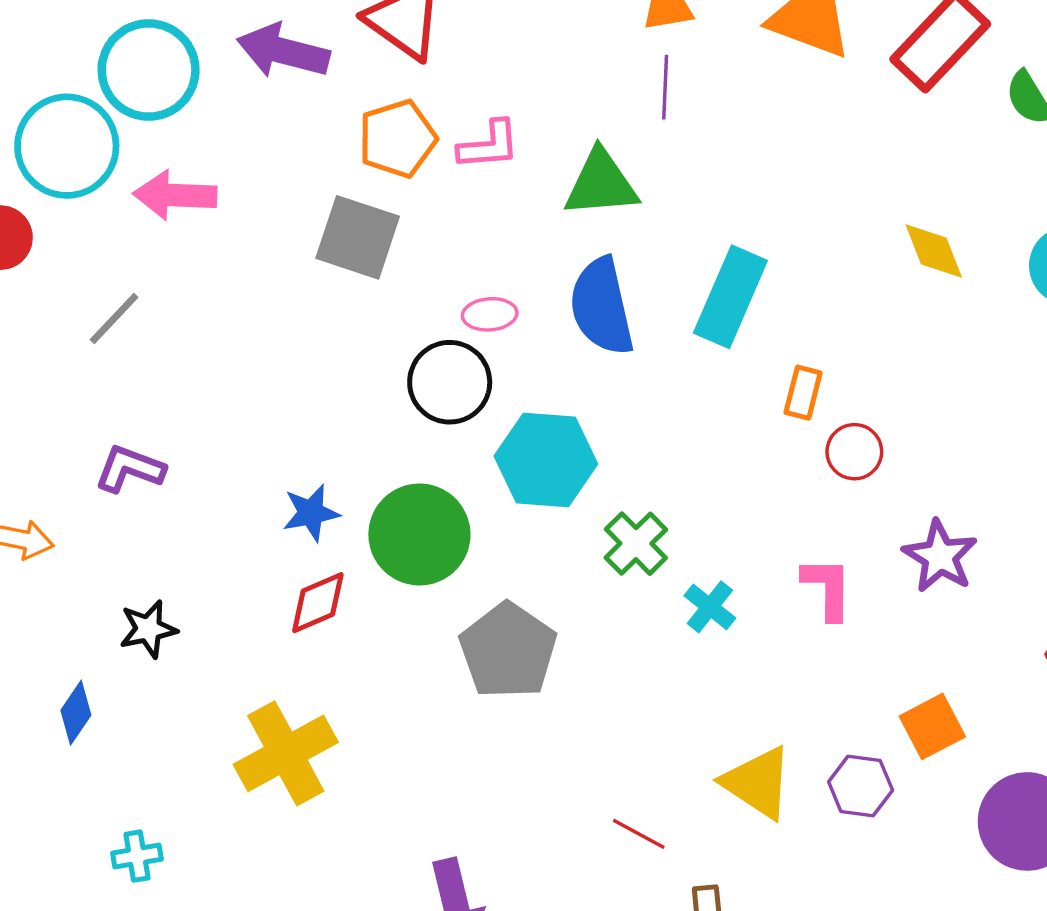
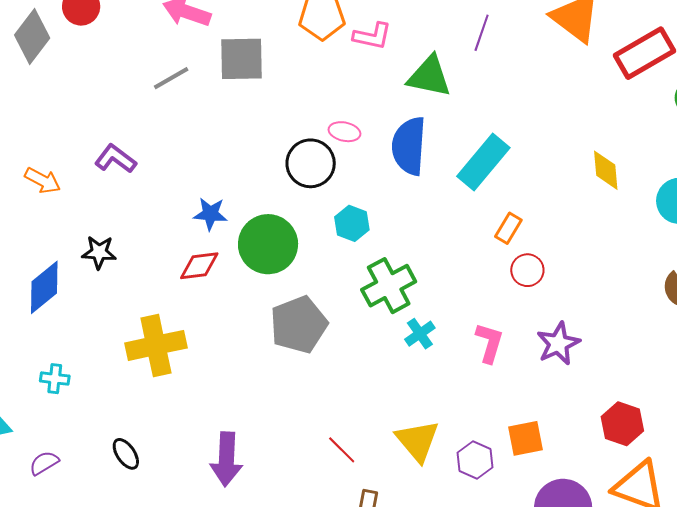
gray square: (358, 237) -> (241, 59), moved, turned -36
gray line: (114, 318) -> (171, 78), moved
cyan hexagon: (546, 460) -> (352, 223), size x0.6
green cross: (636, 544) -> (389, 286), size x1.4
blue diamond: (76, 713) -> (44, 287), size x1.5

